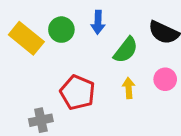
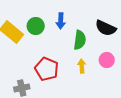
green semicircle: (126, 50) -> (80, 40), turned -30

